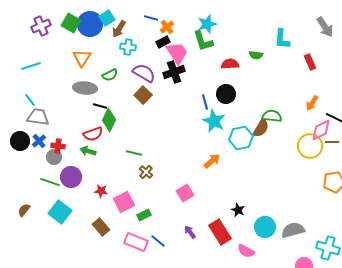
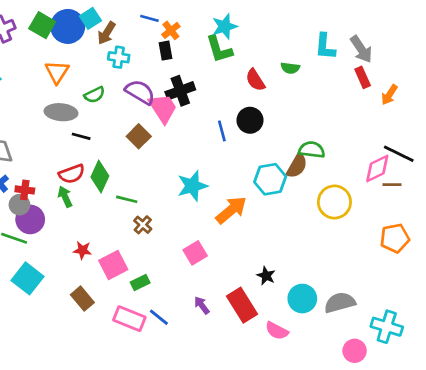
gray arrow: (325, 27) -> (361, 49), moved
black rectangle: (163, 42) -> (166, 51), turned -72
pink trapezoid: (177, 53) -> (163, 108), moved
red semicircle: (230, 64) -> (255, 80), turned -120
brown square: (143, 95) -> (139, 136), moved
orange arrow: (312, 103) -> (389, 95), moved
green diamond: (109, 120) -> (100, 177), moved
cyan star: (214, 121) -> (192, 186), moved, turned 30
yellow circle: (310, 146) -> (334, 202), moved
green arrow: (88, 151) -> (65, 197), turned 49
orange arrow: (212, 161) -> (231, 210), size x1.4
purple circle: (71, 177) -> (30, 219), moved

